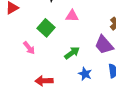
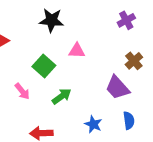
green arrow: (72, 53) -> (62, 96), moved

